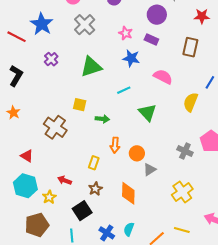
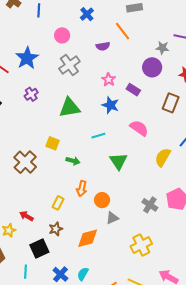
purple circle: (157, 15) -> (152, 67), moved
orange diamond: (128, 193) -> (88, 238), turned 65

